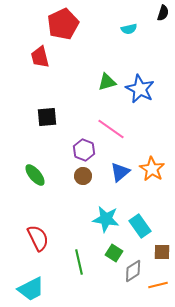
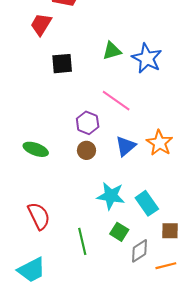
red trapezoid: (40, 57) -> (41, 24), turned 45
black square: (47, 117) -> (62, 64), moved
green ellipse: (35, 175) -> (36, 149), turned -30

